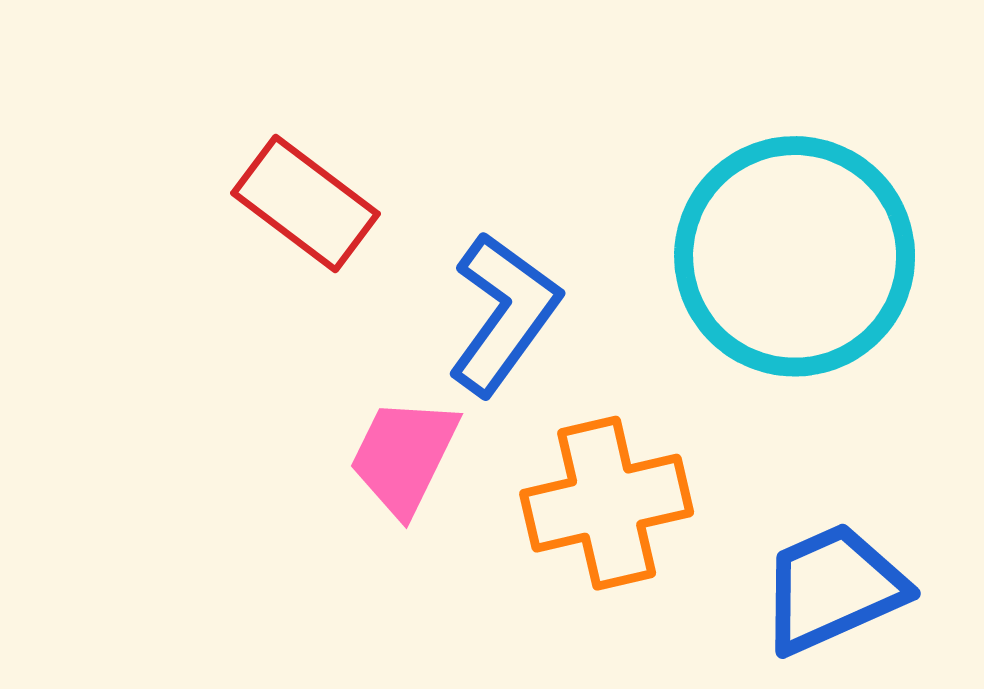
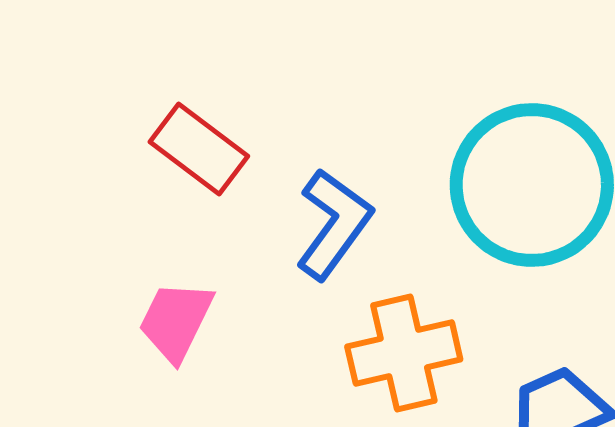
pink trapezoid: (404, 456) -> (176, 321), moved

